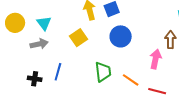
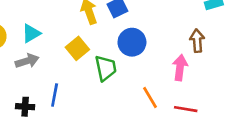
cyan triangle: (44, 23) -> (31, 33), turned 42
green trapezoid: (103, 72) -> (106, 68), moved
orange line: (131, 80) -> (150, 98), turned 30

